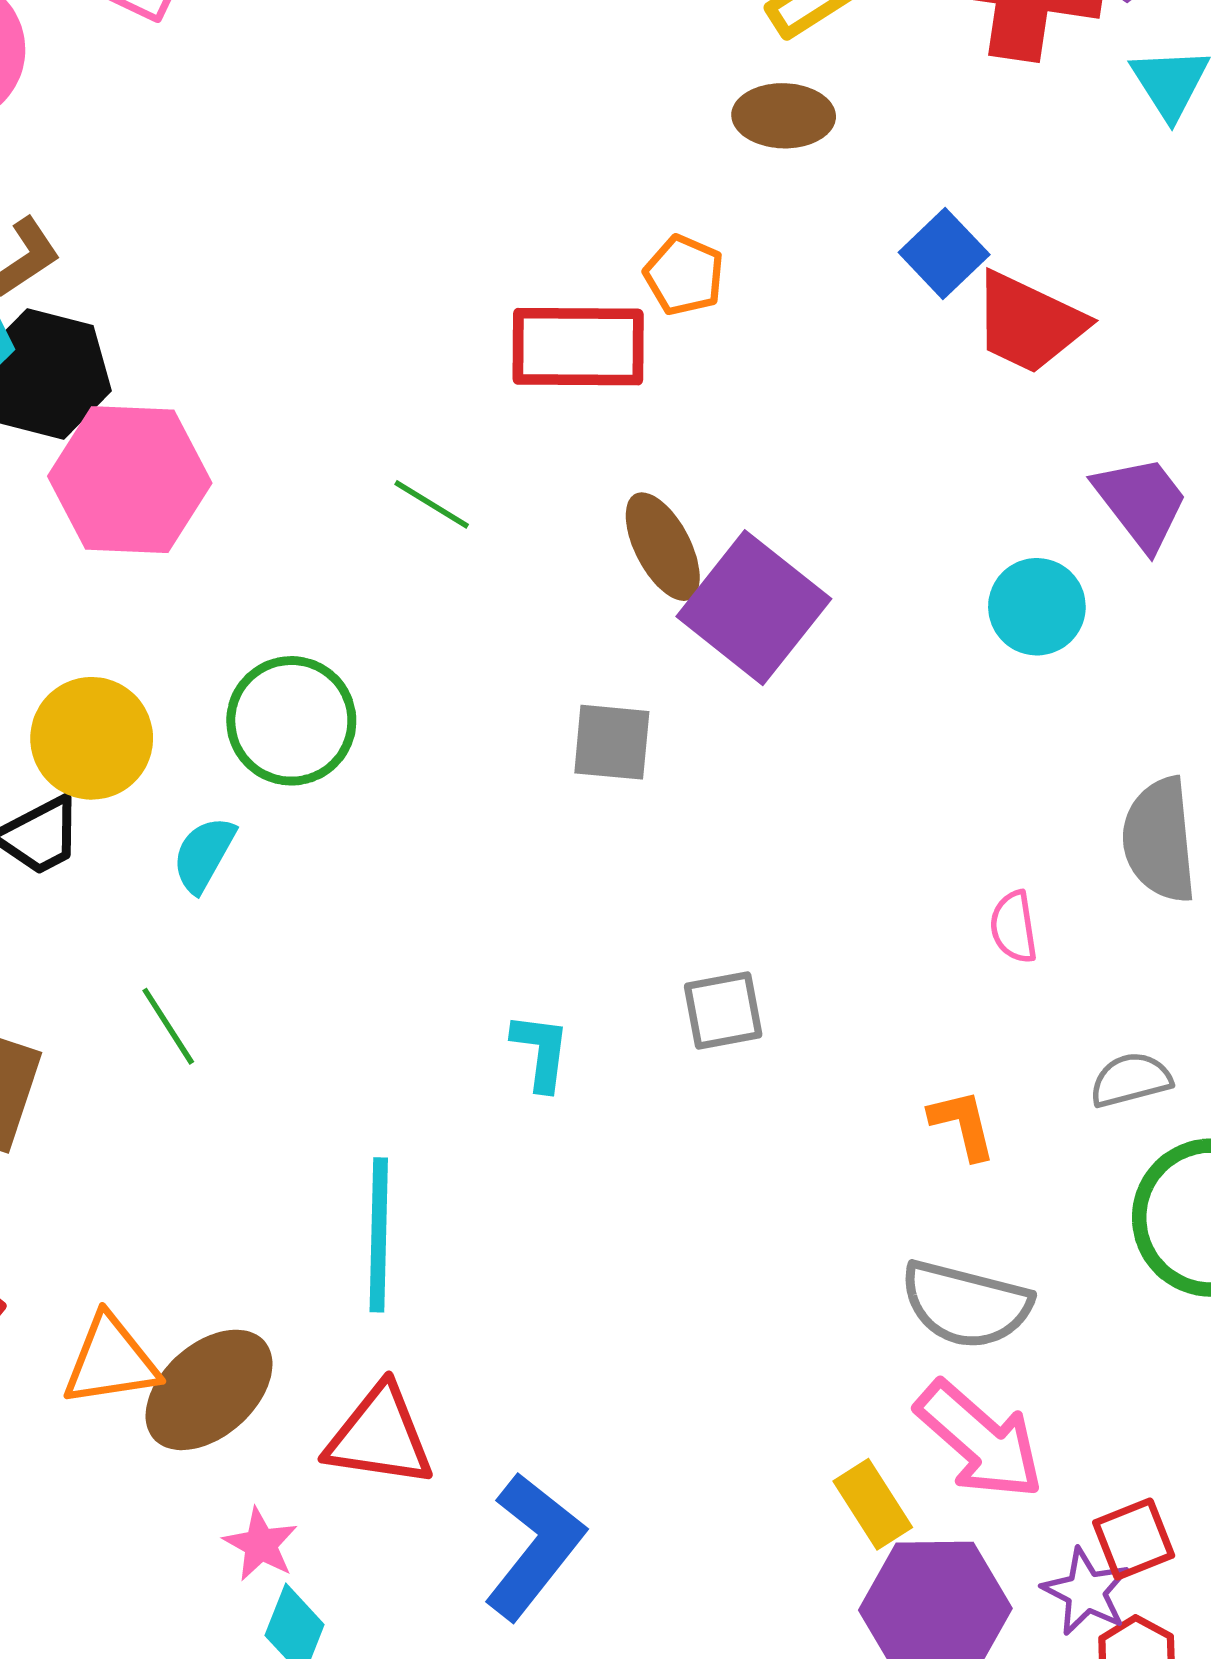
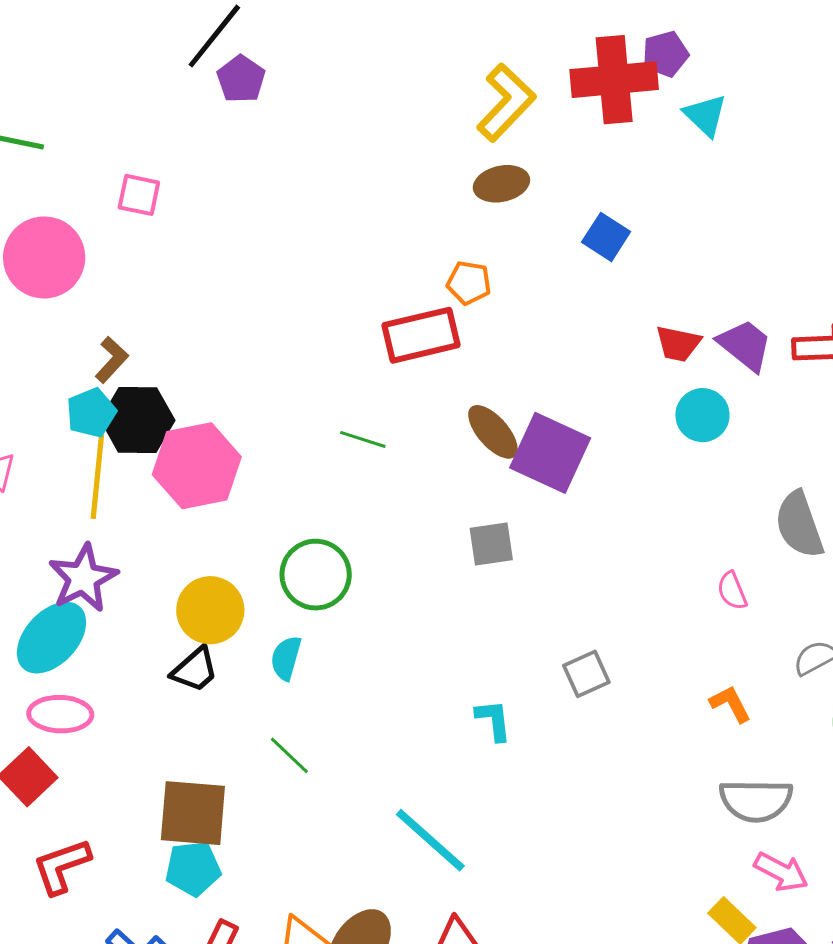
red trapezoid: (1029, 323) -> (678, 344), moved, size x0.7
cyan line: (379, 1235) -> (430, 840), turned -36
pink arrow: (980, 1440) -> (781, 872), size x0.7

